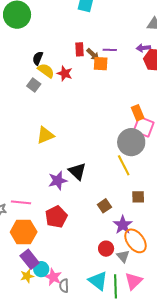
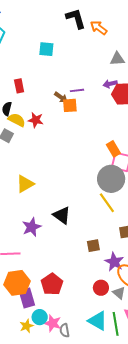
red rectangle: (80, 49) -> (19, 86), moved
purple star: (58, 181) -> (32, 227), moved
brown square: (104, 206) -> (93, 246), turned 32
red pentagon: (56, 217) -> (52, 284), moved
purple rectangle: (30, 259) -> (27, 298), moved, turned 30

